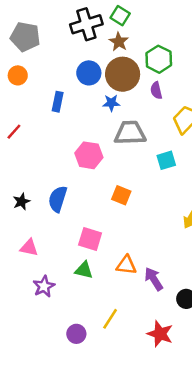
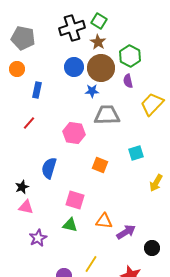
blue rectangle: (58, 102) -> (37, 90), moved
red line: (14, 132) -> (29, 123), moved
cyan square: (166, 160) -> (136, 153), moved
black star: (21, 202) -> (22, 187), moved
purple arrow: (154, 279) -> (126, 232), turned 90

